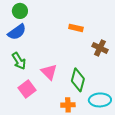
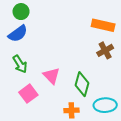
orange rectangle: (76, 28) -> (103, 25), moved, size x1.5
brown cross: (100, 48) -> (105, 50), turned 35

